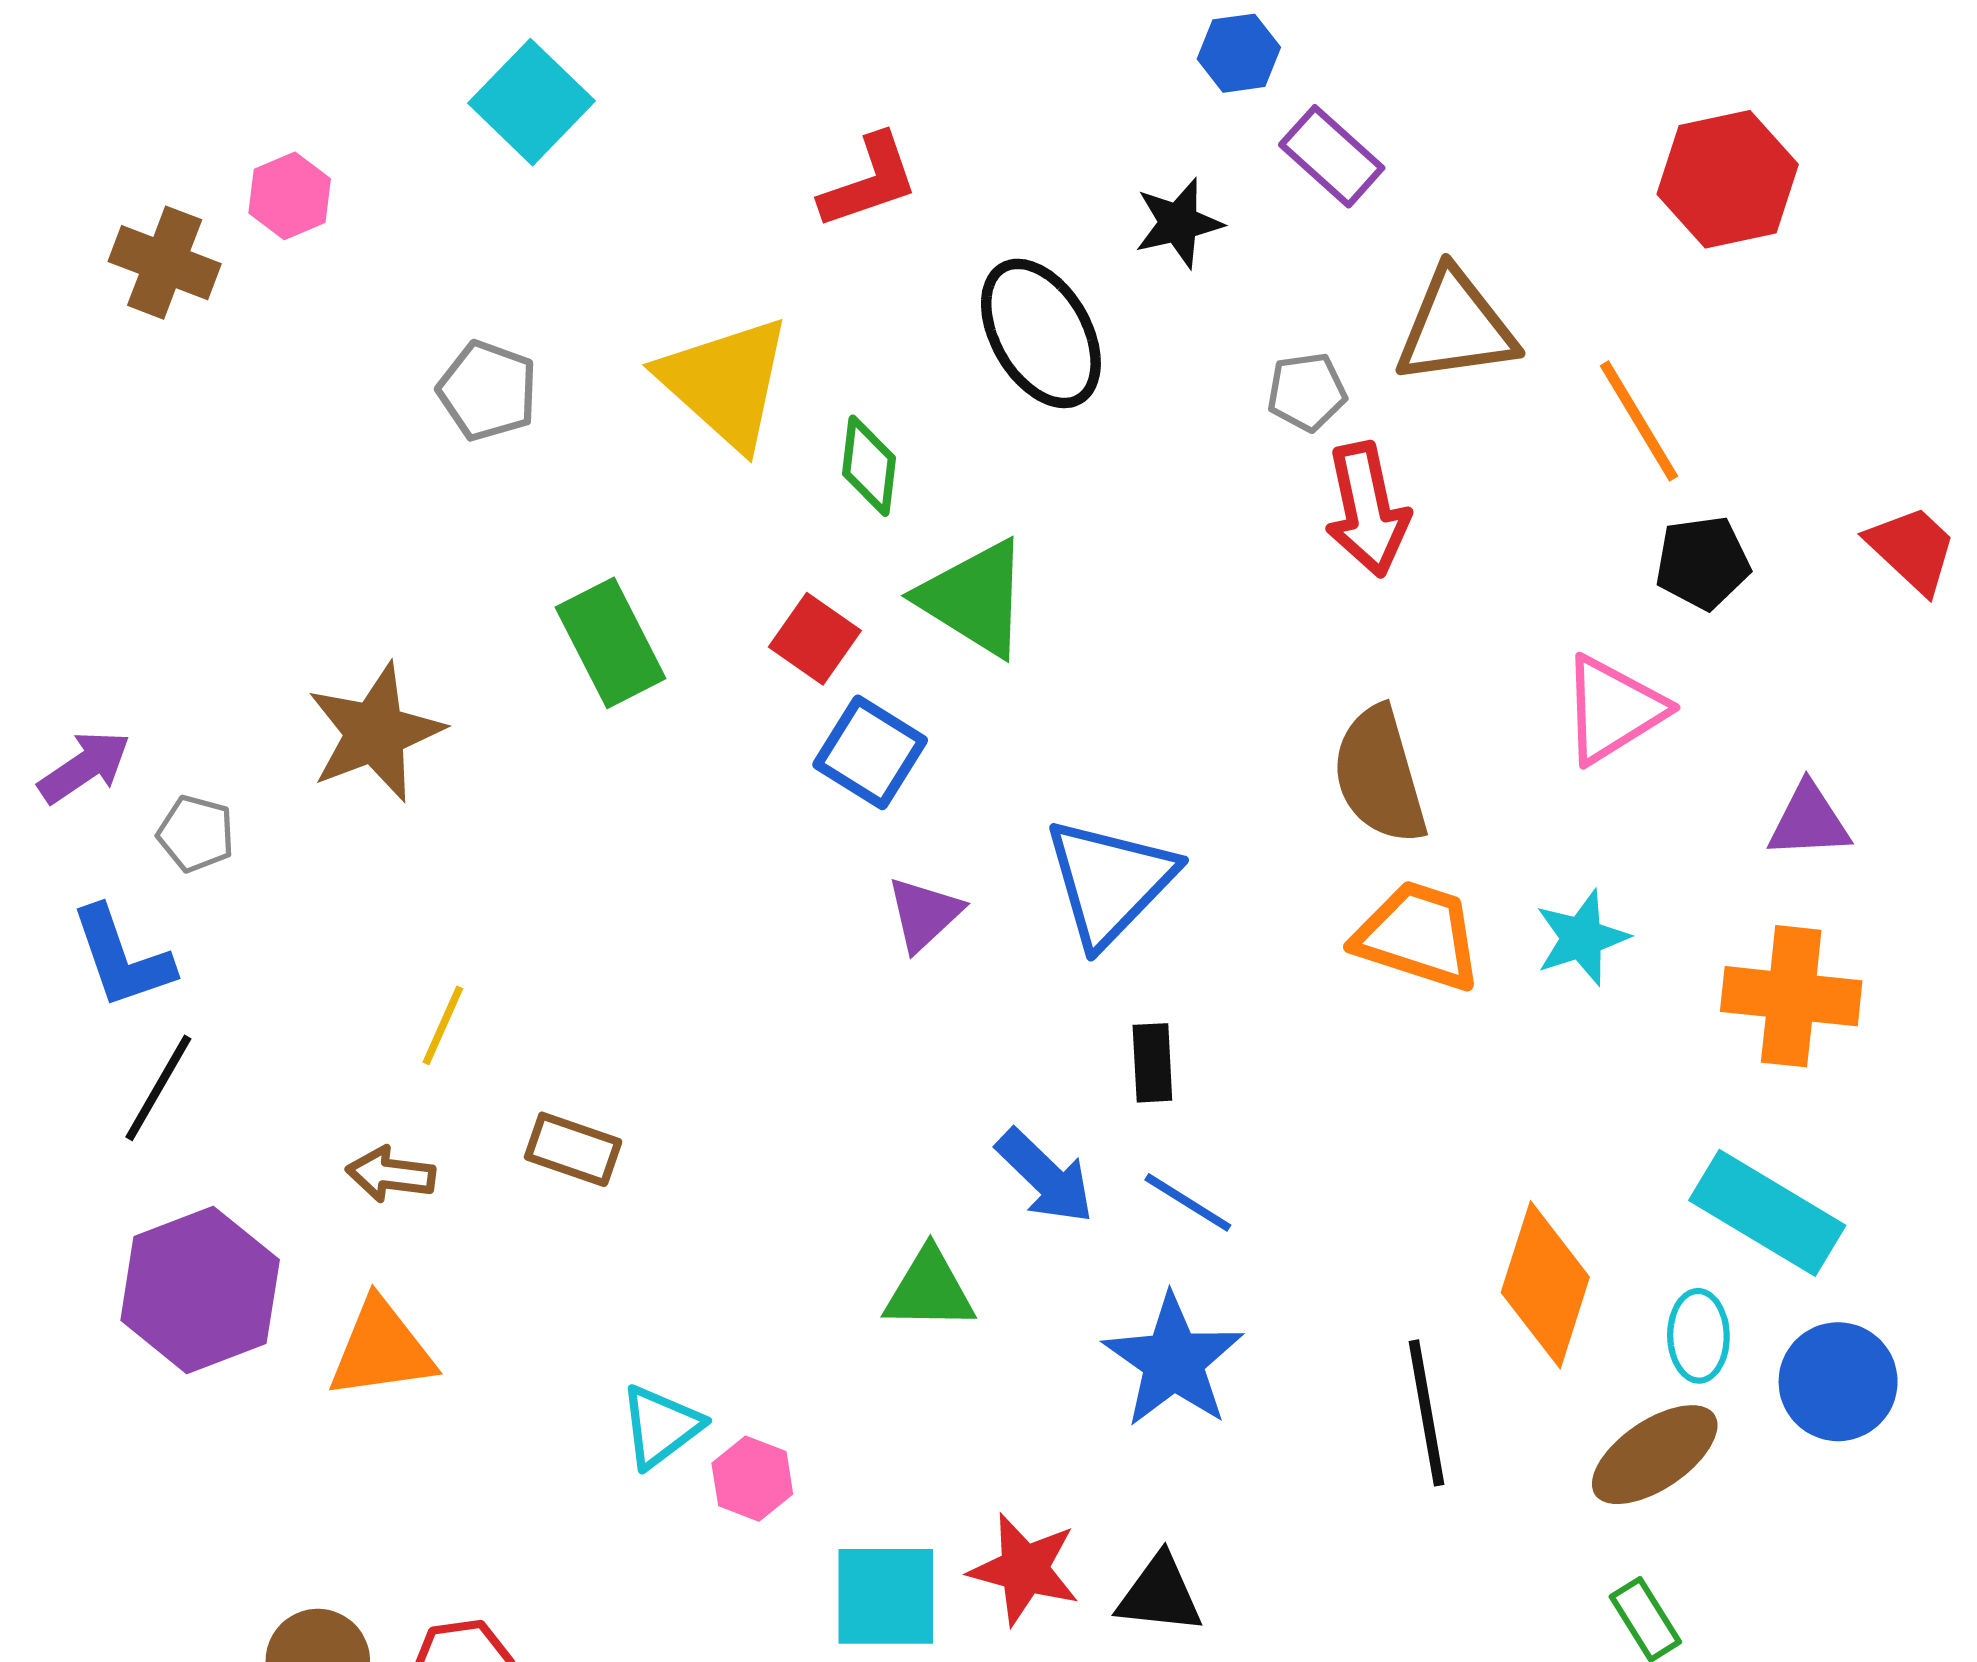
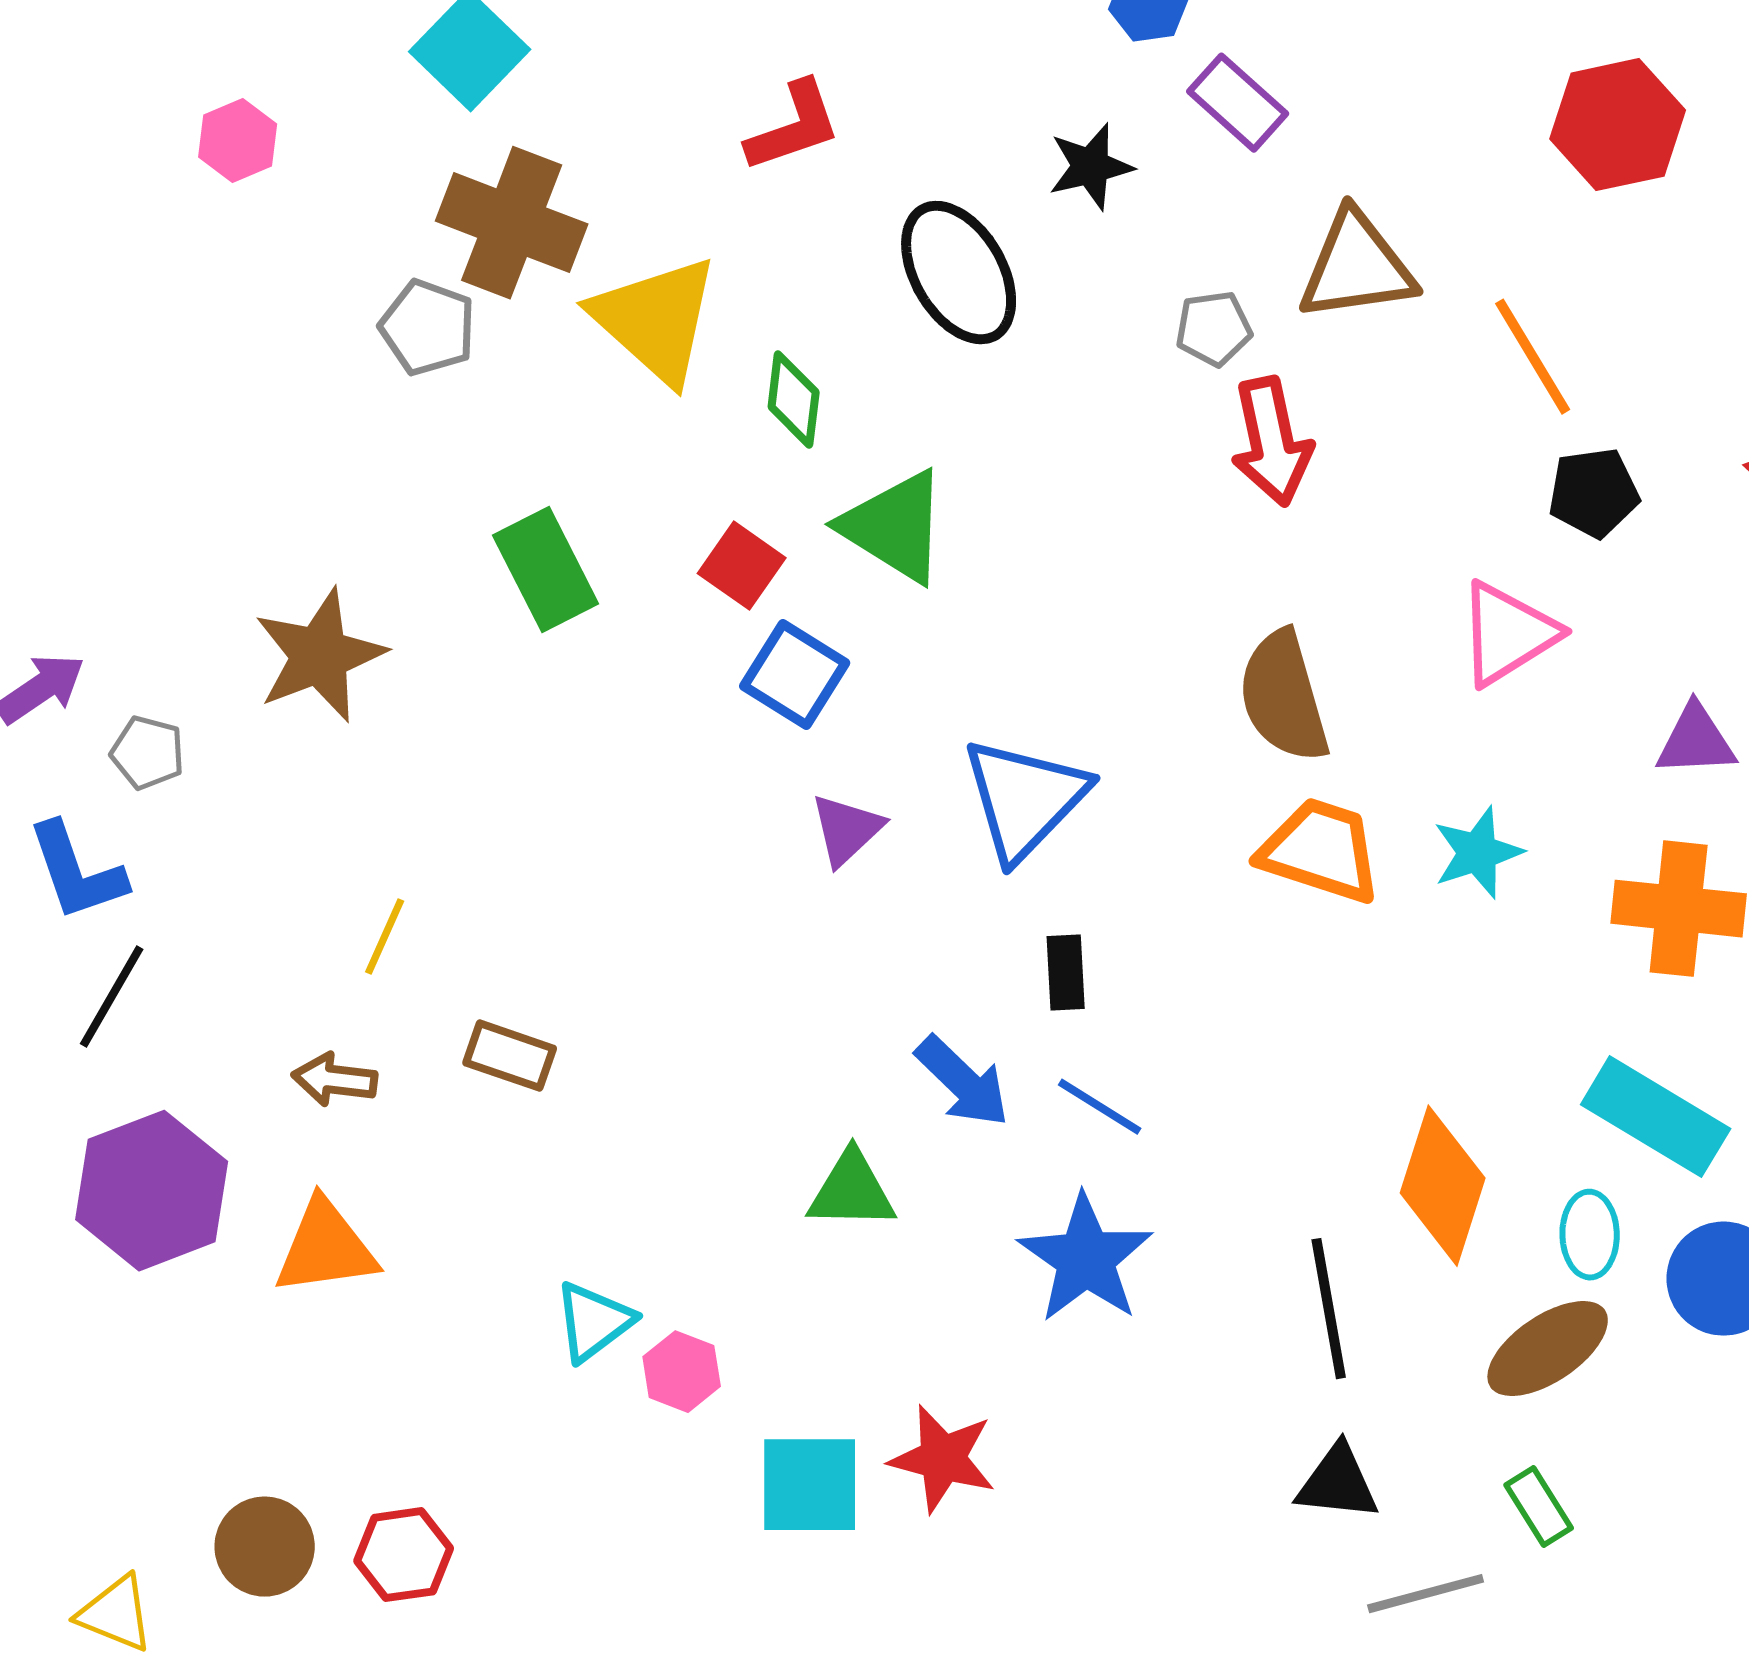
brown cross: (165, 263) -> (512, 223), moved, size x1.4
black triangle: (1160, 1594) -> (1338, 1483), moved

